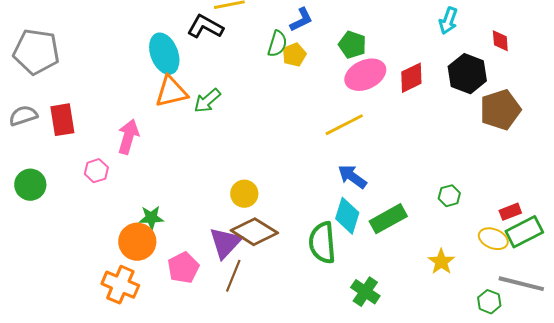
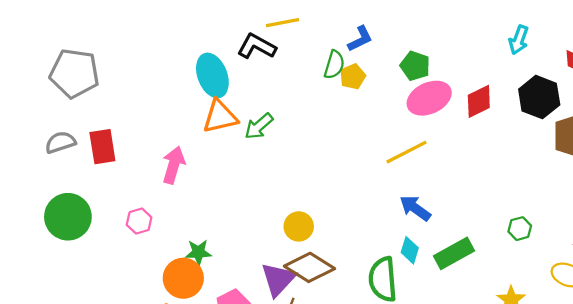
pink hexagon: (96, 171) -> (139, 221), moved
green circle: (30, 185) -> (68, 217), size x1.4
cyan diamond: (347, 216) -> (410, 250), size x0.7

